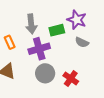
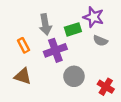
gray circle: (45, 73) -> (74, 76), moved
red cross: (71, 78) -> (106, 87), moved

